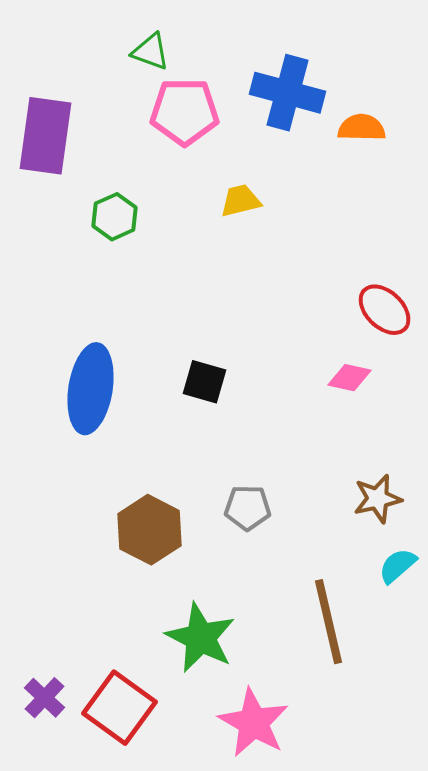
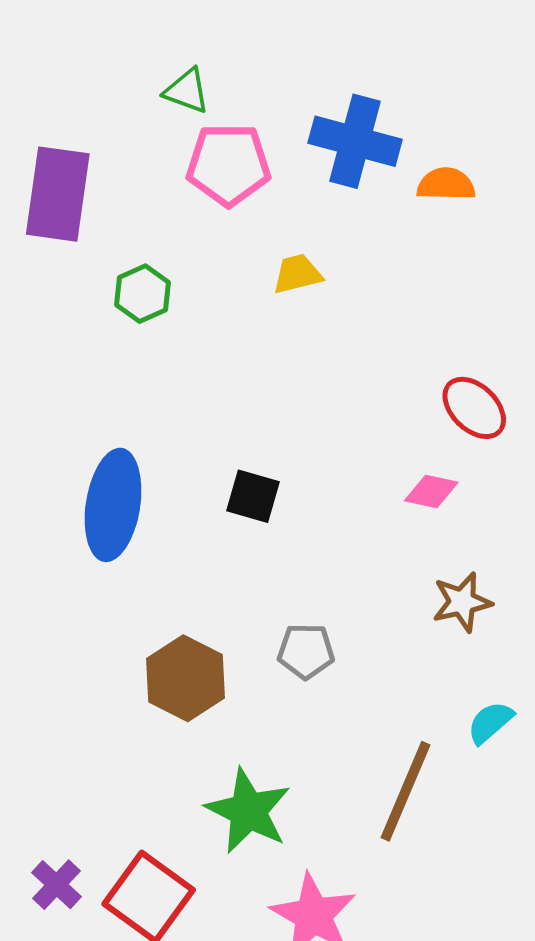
brown star: (378, 499) -> (462, 602), moved
brown line: (329, 622) -> (405, 791), turned 36

